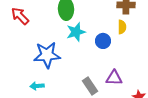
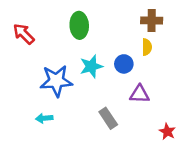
cyan star: (76, 32) -> (91, 66), moved
purple triangle: (114, 78) -> (140, 94), moved

